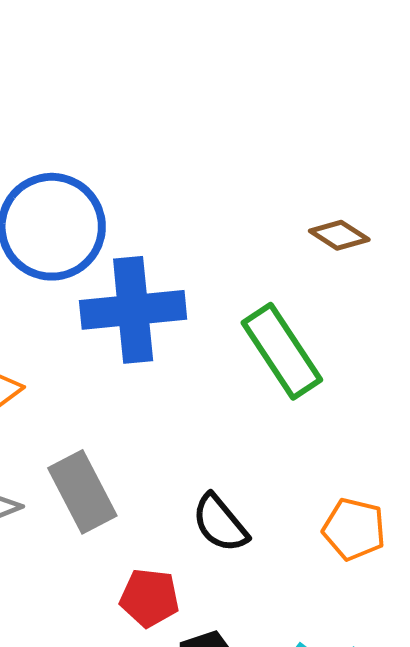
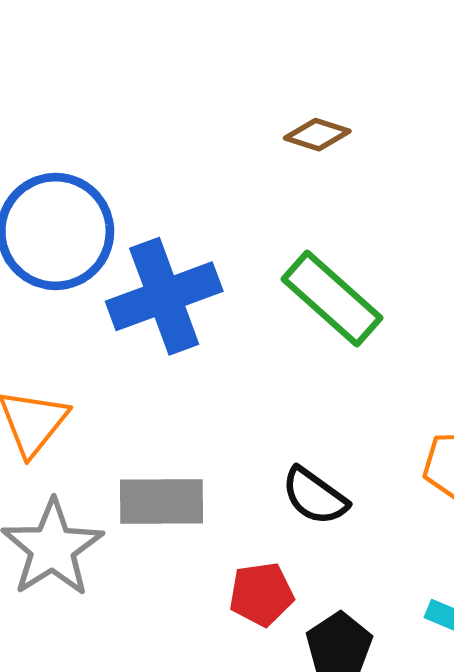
brown diamond: (339, 235) -> (317, 135), moved
gray rectangle: (82, 492) -> (161, 501), turned -48

